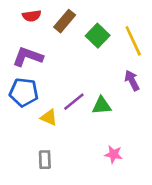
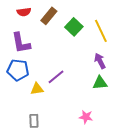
purple L-shape: (28, 57) -> (21, 43), turned -120
green triangle: (102, 106) -> (100, 83), moved
yellow triangle: (49, 117) -> (37, 89), turned -32

